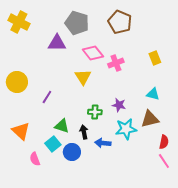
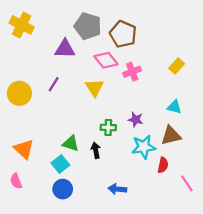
brown pentagon: (120, 22) -> (123, 34), moved
yellow rectangle: (155, 58) -> (177, 66), turned 64
purple line: (47, 97) -> (54, 84), moved
red semicircle: (164, 142) -> (163, 165), moved
blue arrow: (103, 143) -> (117, 189), moved
blue circle: (72, 152) -> (63, 189), moved
pink semicircle: (35, 159) -> (16, 181), moved

